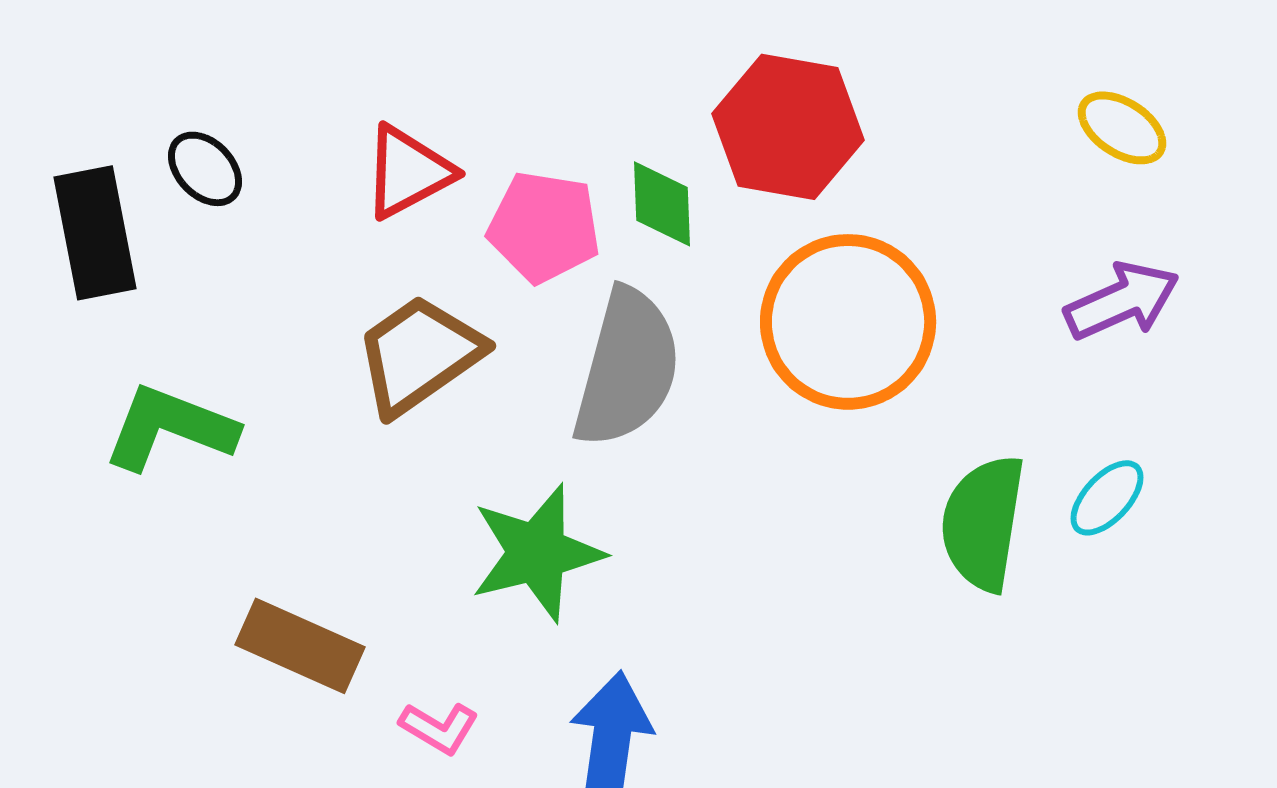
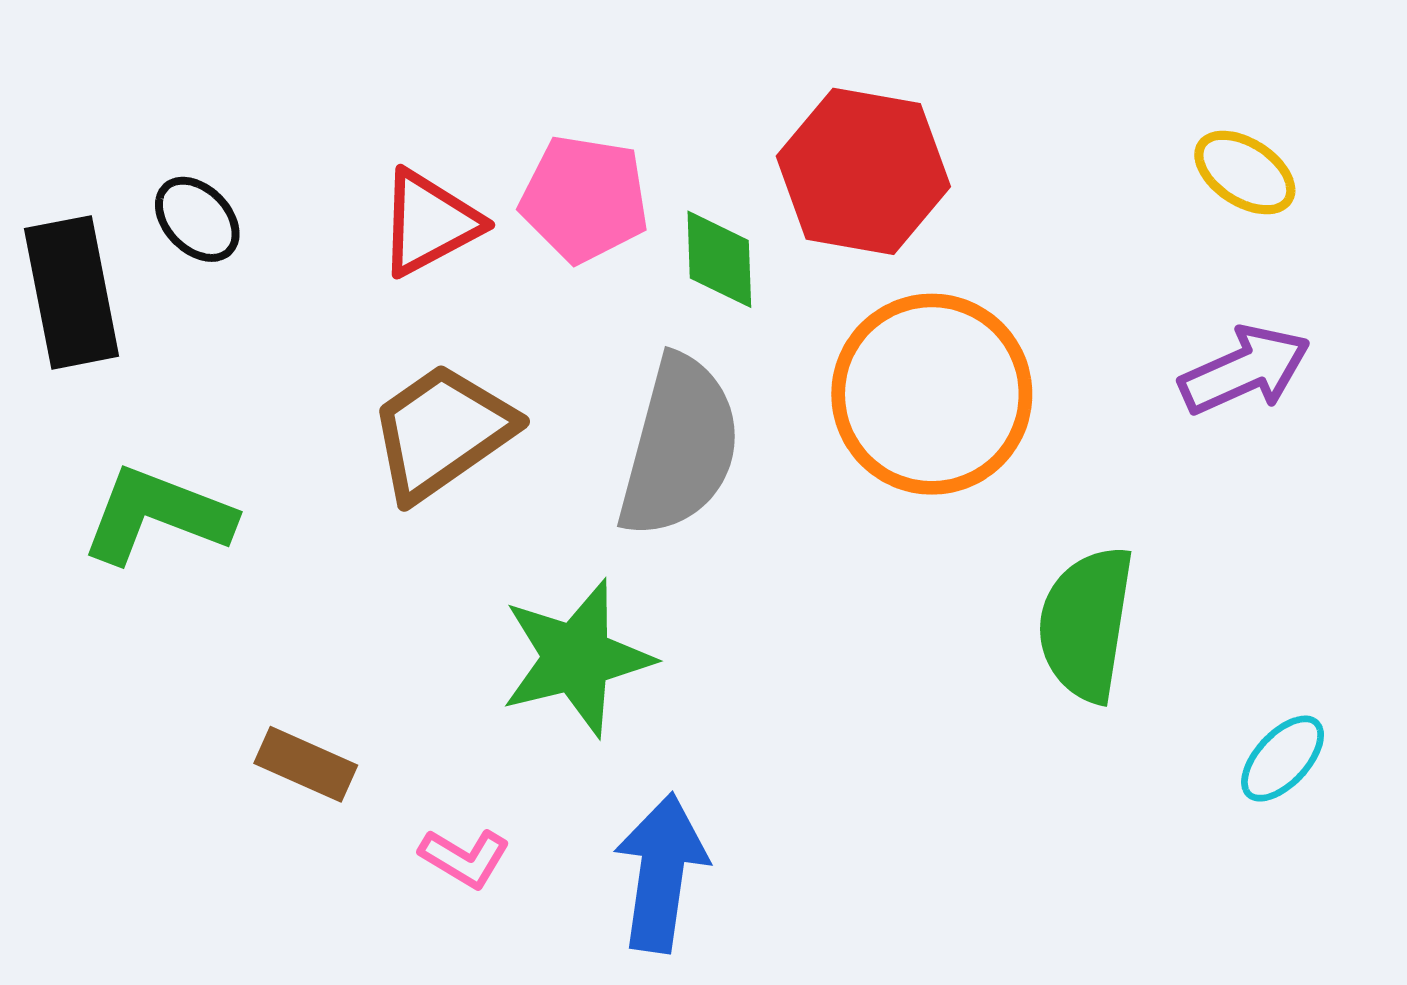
pink pentagon: (544, 227) -> (585, 199), moved
cyan ellipse: (1107, 498) -> (1283, 759), moved
brown rectangle: (300, 646) -> (306, 764), size x0.7

